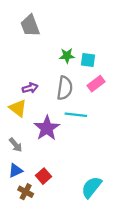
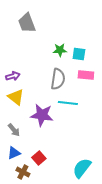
pink rectangle: (96, 84) -> (86, 75), turned 42
purple arrow: (30, 88) -> (13, 76), moved
purple star: (47, 128) -> (42, 115), turned -30

